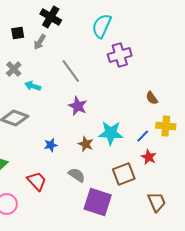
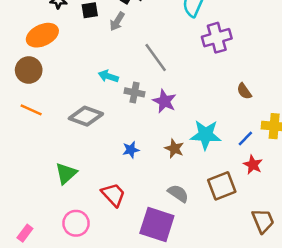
gray cross: (14, 69) -> (135, 92), moved, turned -35
brown semicircle: (152, 98) -> (244, 91), moved
gray semicircle: (77, 175) -> (178, 193), moved
purple square: (98, 202) -> (157, 225), moved

